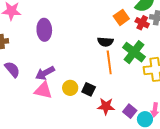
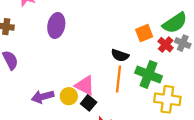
green cross: (134, 52) -> (149, 74), turned -30
purple arrow: (45, 73) -> (43, 97), moved
pink triangle: (43, 90) -> (85, 85), moved

